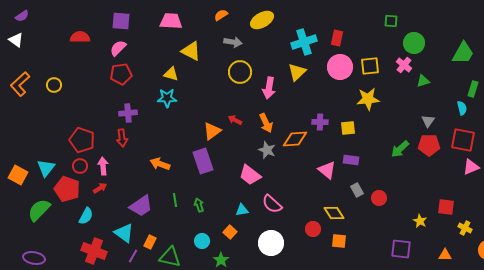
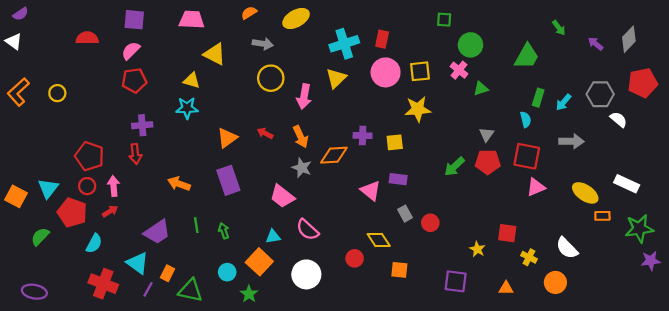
orange triangle: (212, 131) -> (227, 138), moved
green semicircle: (39, 210) -> (40, 237), size x0.7
orange square: (230, 232) -> (259, 262), size x1.6
orange square: (339, 241) -> (399, 270), moved

